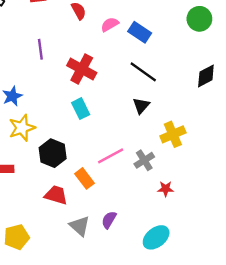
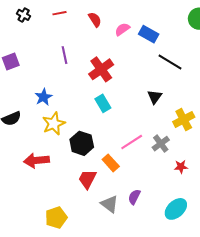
red cross: (82, 69) -> (101, 69), turned 30
black line: (143, 72) -> (170, 62), moved
red trapezoid: (56, 195) -> (87, 179), turned -75

